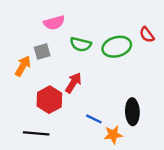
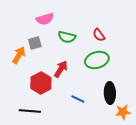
red semicircle: (147, 35) -> (99, 35), moved
green ellipse: (117, 47) -> (97, 60), moved
orange star: (113, 135) -> (123, 112), moved

